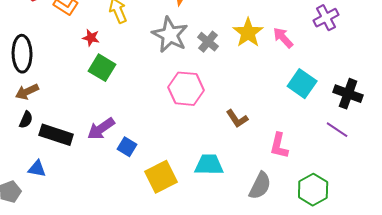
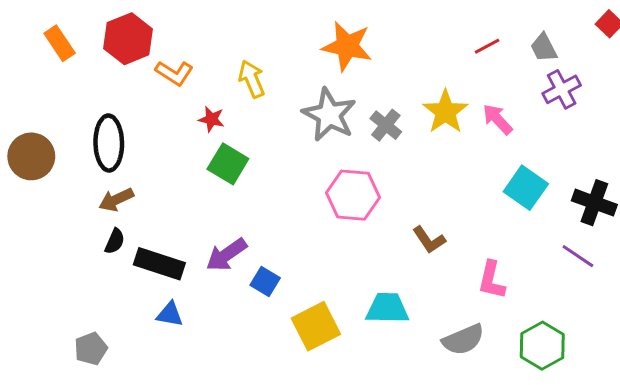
blue triangle: (37, 169) -> (170, 314), moved
gray semicircle: (260, 186) -> (463, 340), turned 40

